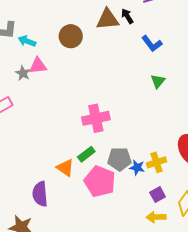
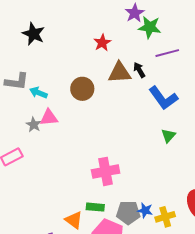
blue L-shape: (152, 44) -> (163, 98), size x1.4
green rectangle: (86, 154) -> (95, 207), turned 42
blue star: (137, 167) -> (145, 210), moved

